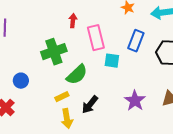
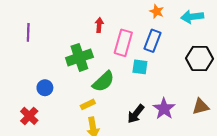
pink rectangle: (96, 38) -> (123, 43), turned 30
blue rectangle: (136, 41) -> (153, 41), moved
black arrow: (90, 105) -> (136, 114), moved

